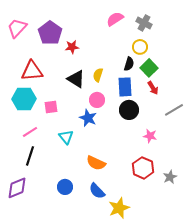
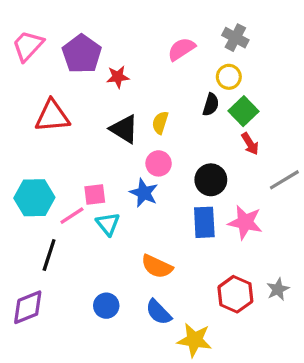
pink semicircle: (115, 19) -> (181, 49), moved
blue rectangle: (125, 87) -> (204, 222), moved
cyan hexagon: (24, 99) -> (34, 198), moved
pink square: (51, 107) -> (95, 194), moved
pink line: (30, 132) -> (72, 216), moved
pink star: (150, 136) -> (245, 222), size x1.5
red hexagon: (143, 168) -> (235, 294), moved
yellow star: (119, 208) -> (194, 340), turned 30

